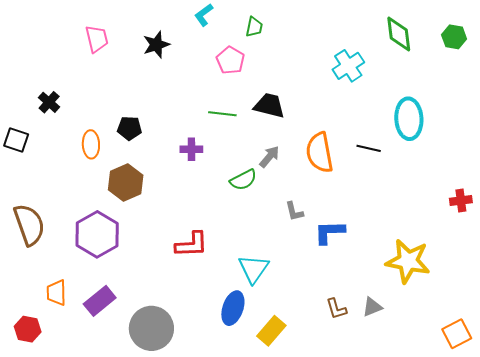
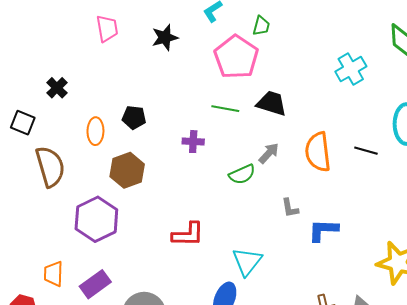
pink pentagon: (230, 60) -> (236, 57), size x1.6
brown semicircle: (29, 225) -> (50, 167), moved

